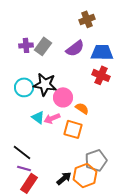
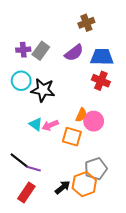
cyan circle: (24, 87) -> (21, 81), moved
pink circle: (63, 97) -> (94, 121), moved
orange semicircle: (82, 108) -> (81, 115), turned 80
purple line: (24, 168) -> (34, 169), moved

